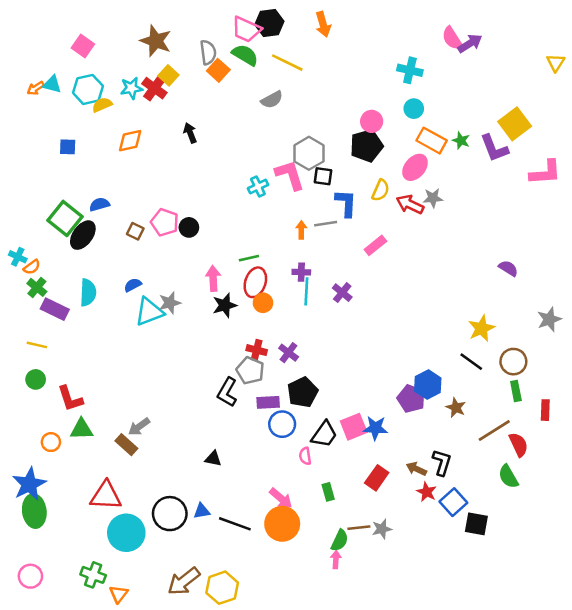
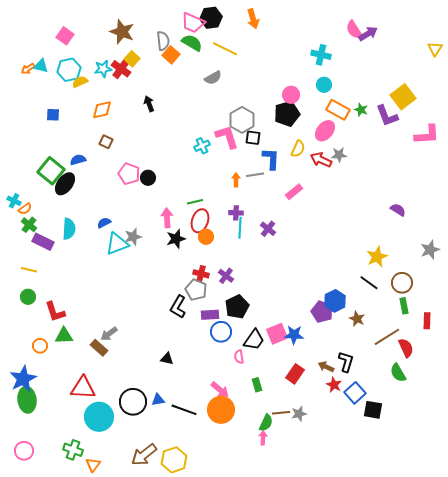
brown square: (135, 231) -> (106, 142), moved

